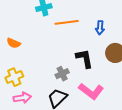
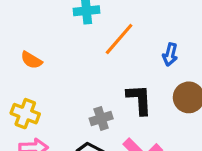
orange line: (67, 22) -> (119, 39), turned -50
yellow cross: (14, 77) -> (25, 114), turned 36

